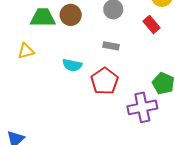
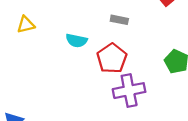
purple cross: (142, 107) -> (129, 91), moved

